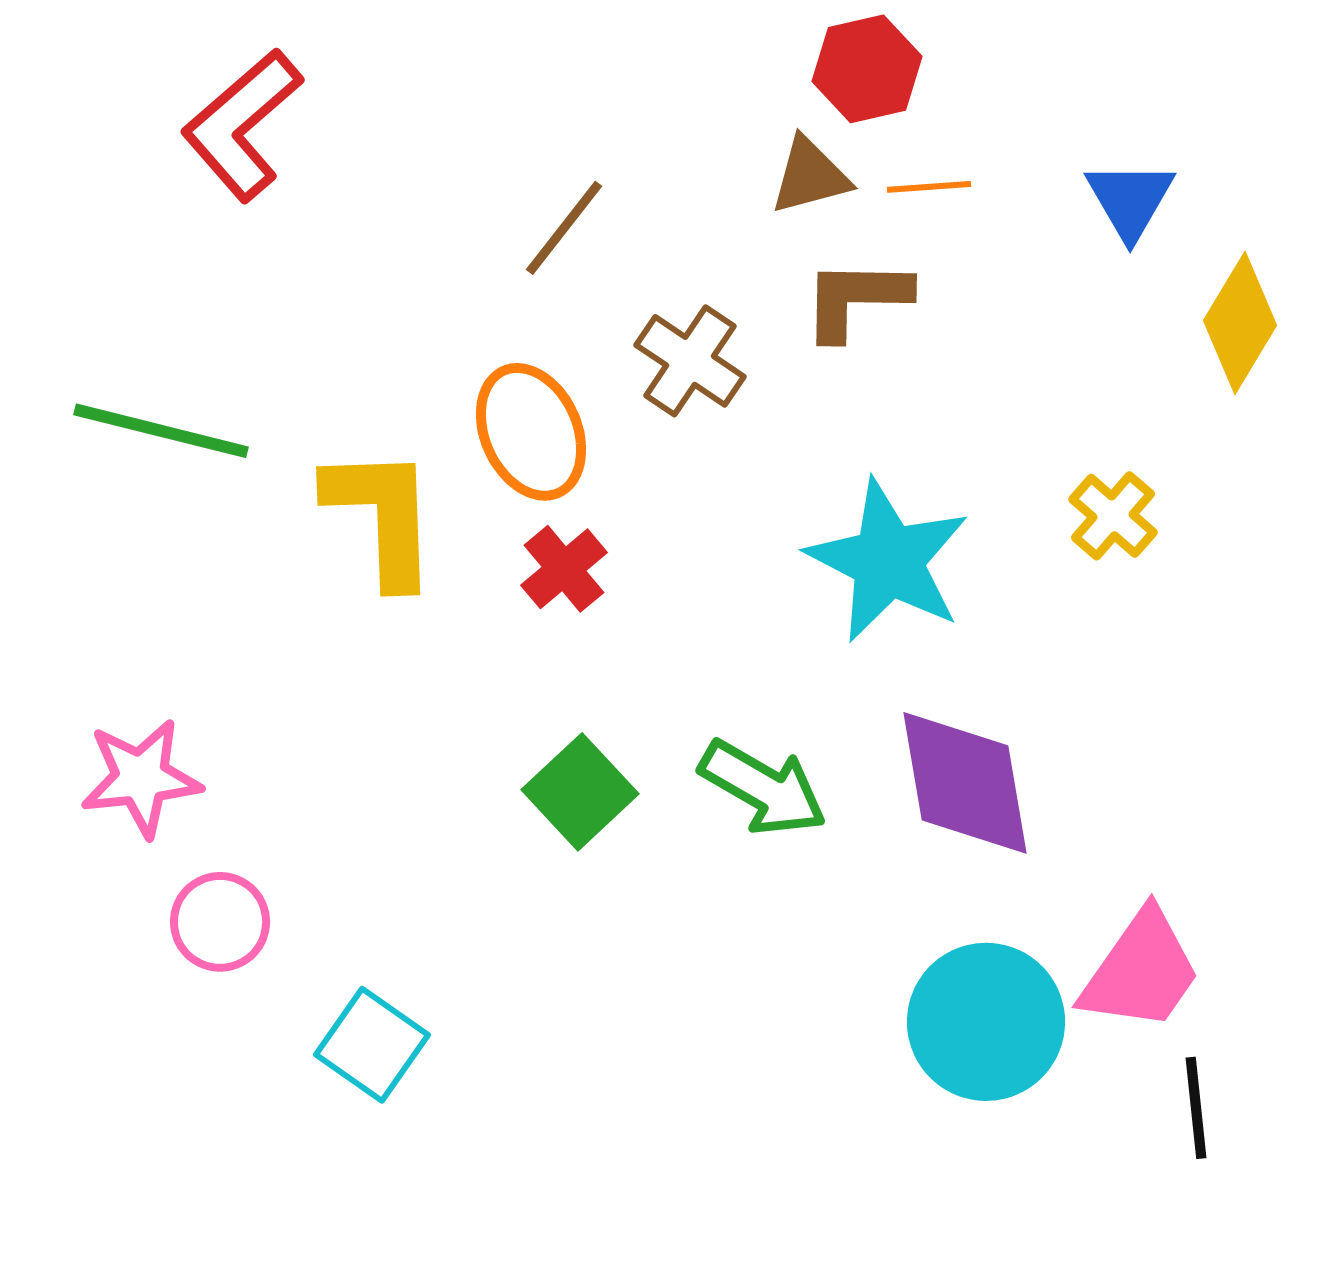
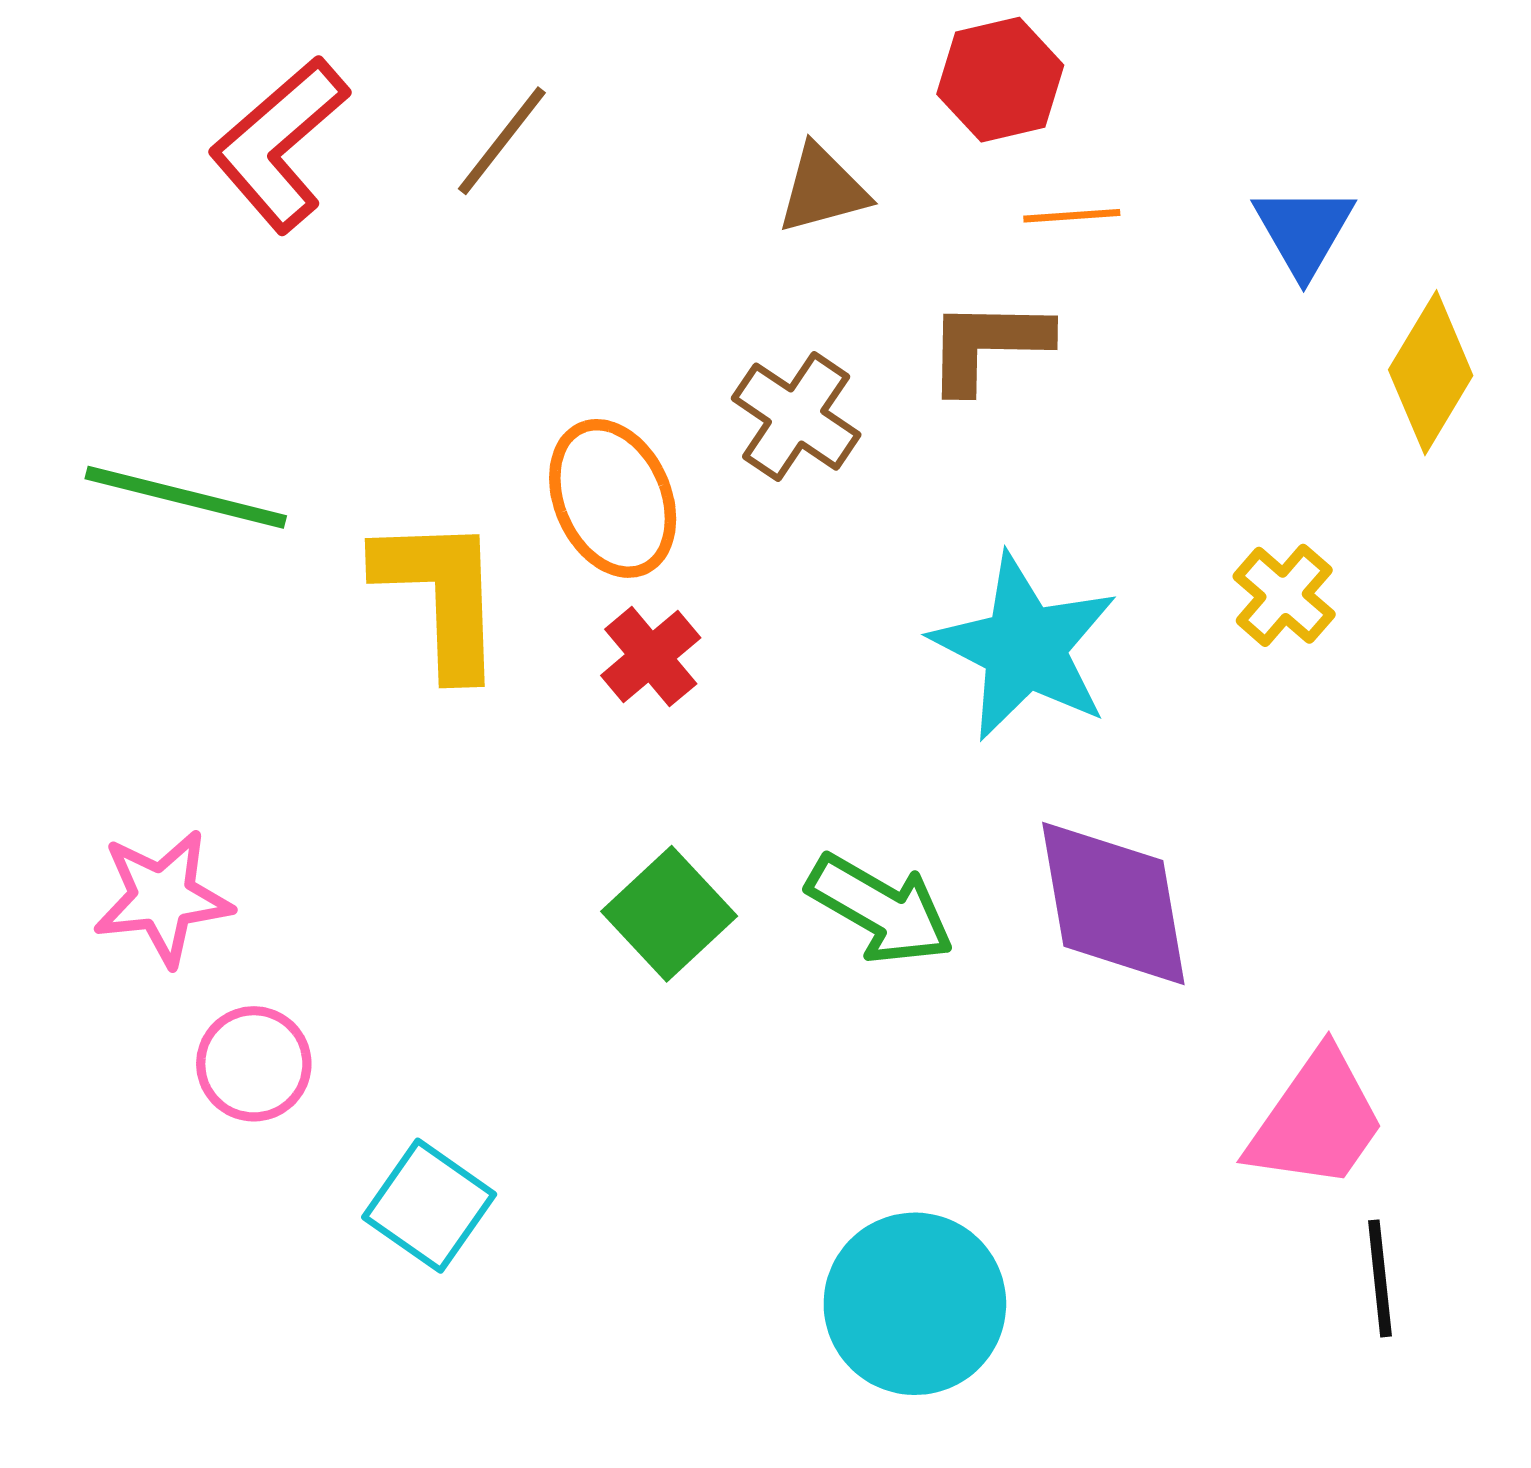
brown triangle: (810, 176) -> (823, 189), moved
brown line: (564, 228) -> (502, 141), moved
cyan circle: (986, 1022) -> (915, 1304), moved

